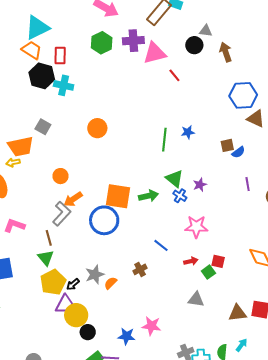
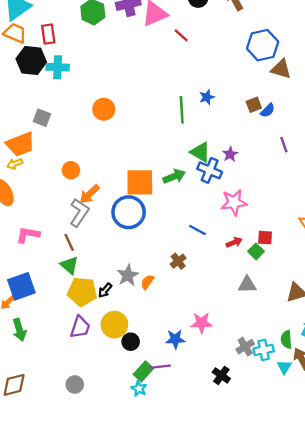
blue cross: (180, 196) -> (210, 170), size x1.5
yellow pentagon: (53, 282) -> (82, 292), turned -30
purple trapezoid: (65, 304) -> (80, 327), moved

